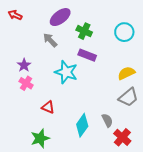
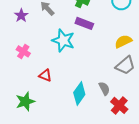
purple star: (24, 65) -> (21, 15), moved
green star: (40, 138) -> (25, 101), moved

